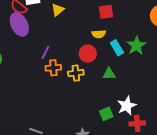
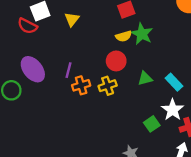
purple ellipse: (19, 24) -> (33, 69), moved
green star: (136, 46) -> (142, 34), moved
cyan rectangle: (117, 48) -> (174, 82), moved

